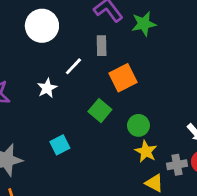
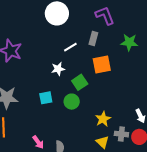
green star: (144, 24) -> (129, 42), moved
white star: (47, 88) -> (58, 69), moved
green circle: (138, 125) -> (72, 102), moved

